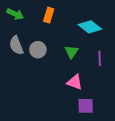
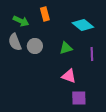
green arrow: (15, 14) -> (21, 21), moved
orange rectangle: (49, 15) -> (45, 14), turned -32
green triangle: (71, 52) -> (66, 48), turned 40

